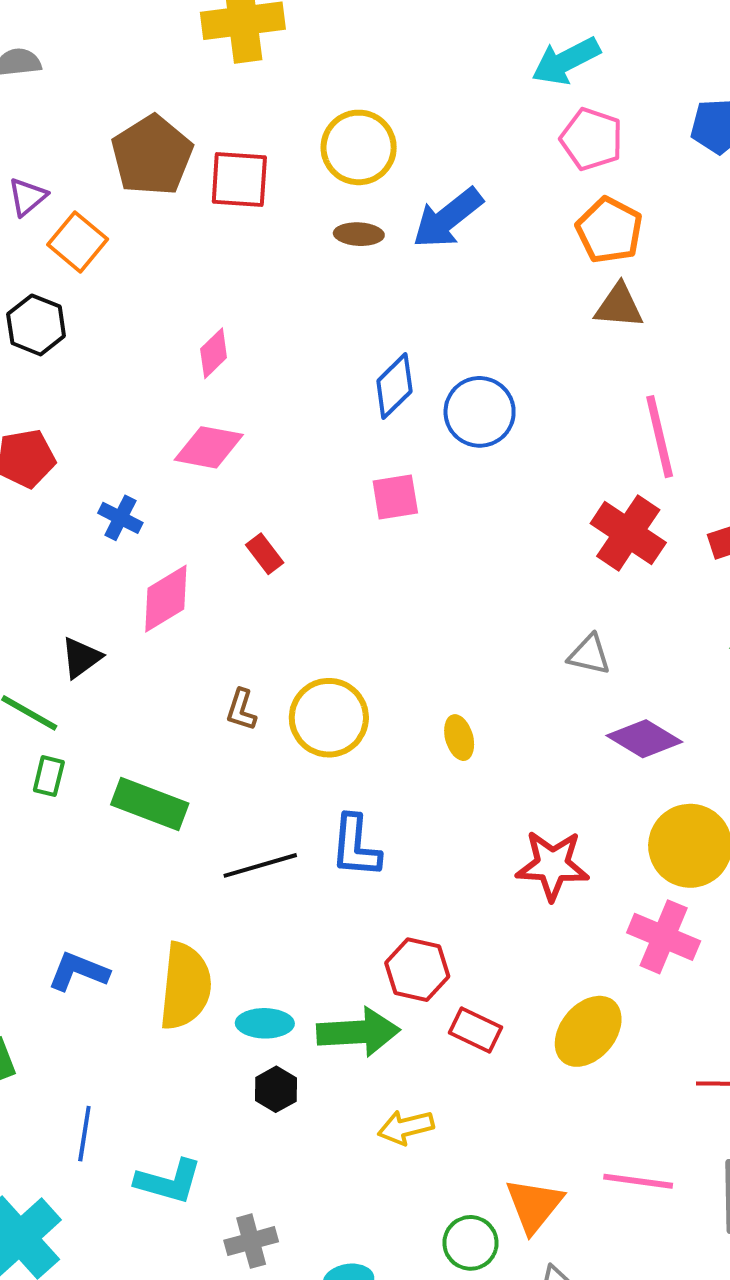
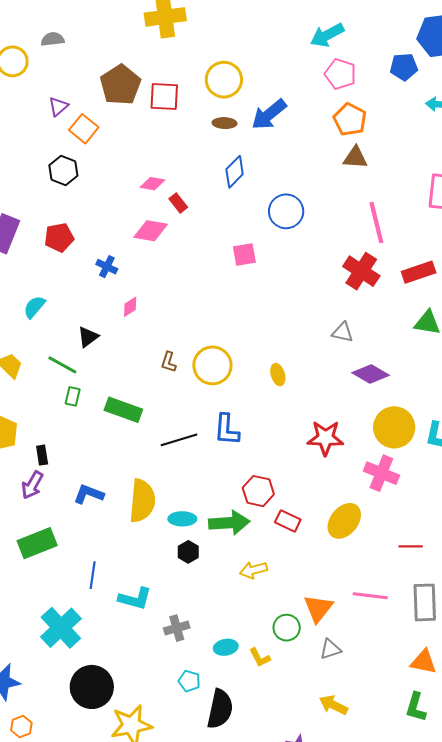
pink diamond: (214, 353) -> (152, 184), turned 55
blue diamond: (394, 386) -> (235, 172), moved
red rectangle: (265, 554) -> (178, 203), moved
pink diamond: (166, 599) -> (130, 307), size x0.6

